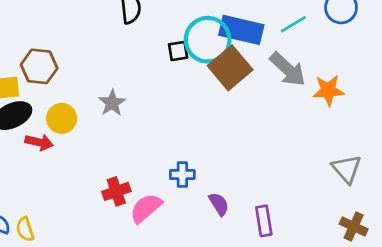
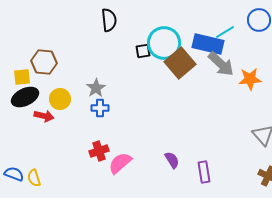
blue rectangle: (241, 30) -> (208, 44), moved
blue cross: (182, 175) -> (100, 108), moved

